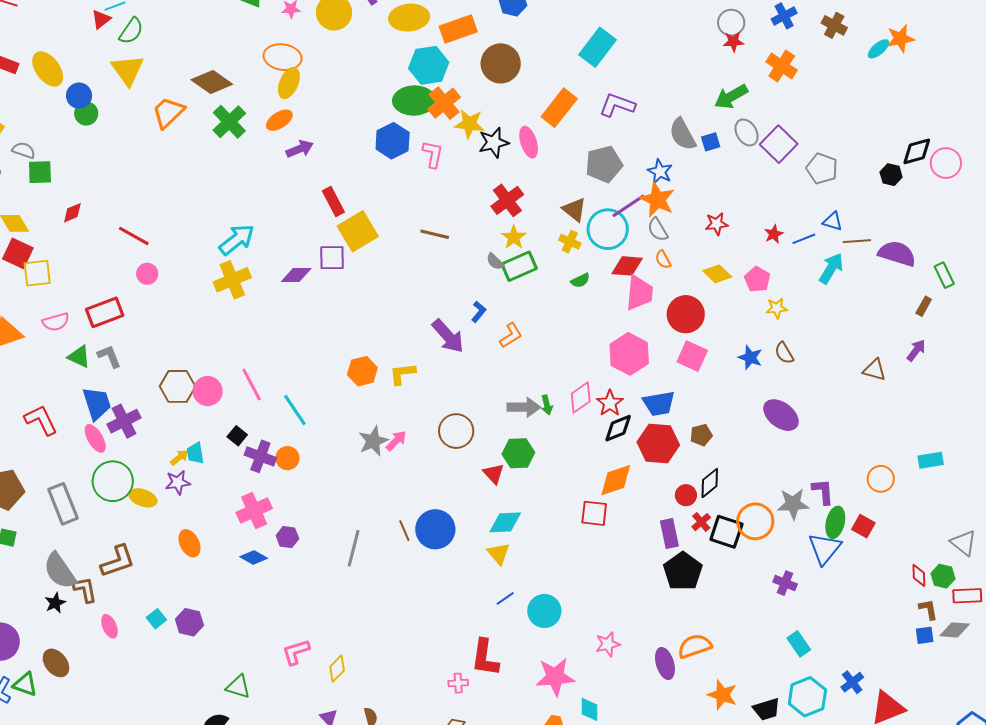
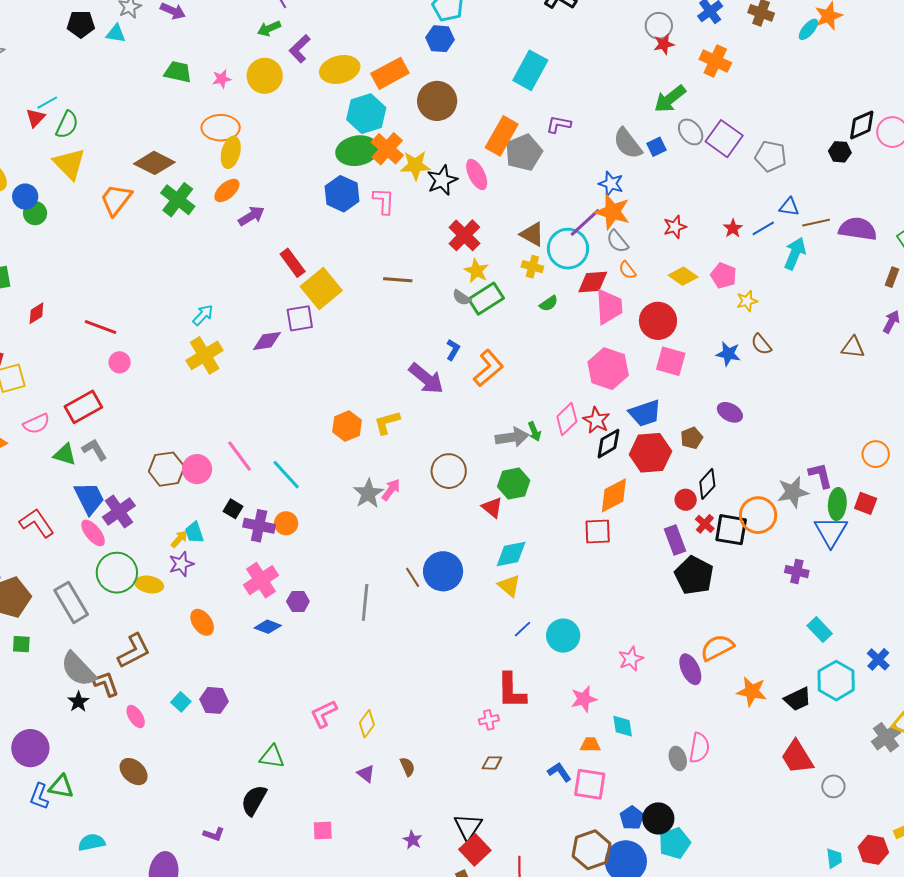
purple L-shape: (617, 105) -> (559, 124), size x0.7
gray pentagon: (604, 164) -> (524, 153), moved
cyan arrow: (237, 240) -> (203, 315), size x0.6
orange L-shape: (511, 335) -> (488, 368), size x1.4
purple ellipse: (781, 415) -> (730, 412), moved, size x0.7
brown ellipse: (56, 663) -> (134, 772), moved
pink star: (555, 677) -> (584, 699), size x0.7

